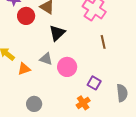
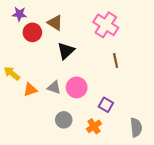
gray triangle: (46, 59) -> (54, 87), moved
gray semicircle: (122, 93) -> (136, 127), moved
gray circle: (34, 104) -> (64, 120), moved

